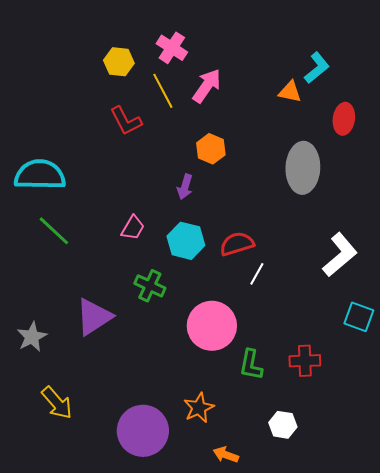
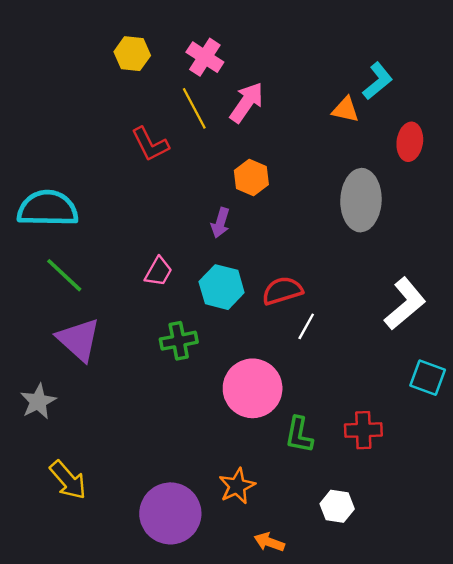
yellow hexagon: (119, 62) -> (132, 54), moved
green cross: (150, 286) -> (179, 341), turned -36
purple triangle: (94, 317) -> (79, 340), moved, turned -45

